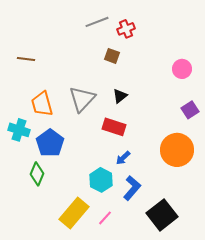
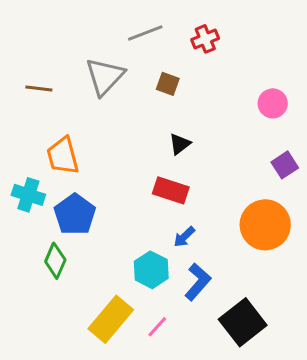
red cross: (126, 29) -> (205, 39), moved
gray triangle: (82, 99) -> (105, 76), moved

